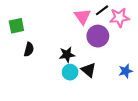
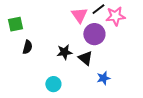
black triangle: (89, 70) -> (85, 58), moved
blue star: (126, 71) -> (103, 78), moved
cyan circle: (70, 72) -> (53, 84), moved

